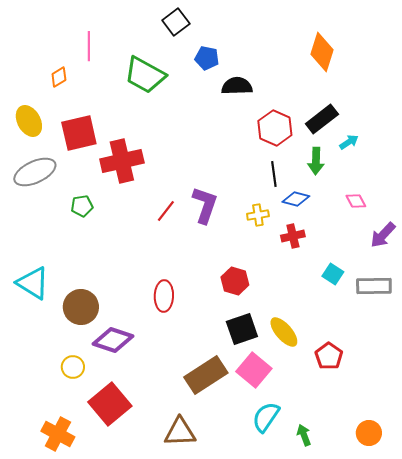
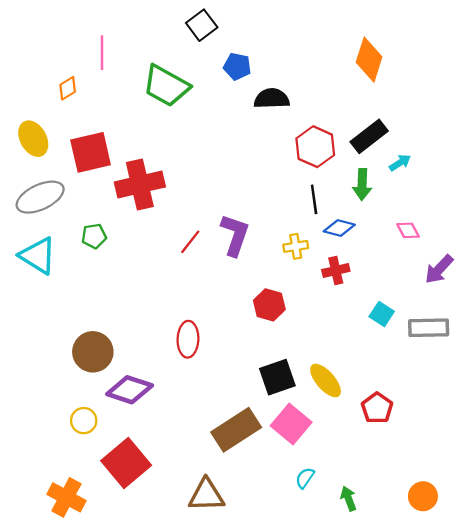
red hexagon: (235, 281) -> (269, 305), moved
cyan triangle: (33, 283) -> (38, 256), moved
cyan semicircle: (266, 417) -> (305, 478), size x0.6

